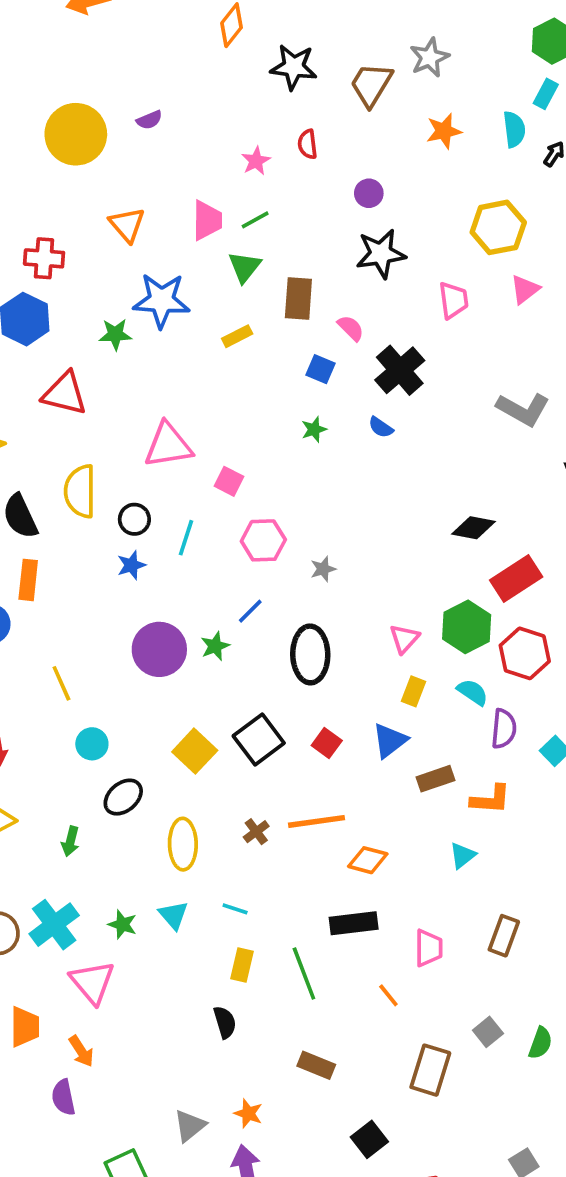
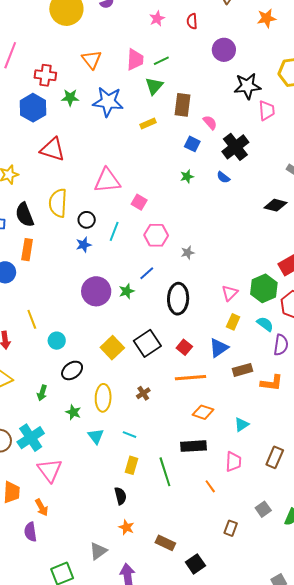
pink star: (256, 161) -> (157, 19), moved
purple circle: (369, 193) -> (224, 50), size x1.5
black star: (381, 254) -> (247, 86), moved
green star: (115, 334) -> (70, 98), moved
black diamond: (473, 528) -> (275, 205), moved
yellow line: (61, 683) -> (32, 319), moved
orange line: (316, 821) -> (190, 378), moved
cyan triangle: (462, 855) -> (242, 425), moved
green star: (123, 924) -> (73, 412), moved
brown rectangle: (316, 1065) -> (165, 543), moved
brown rectangle: (430, 1070) -> (231, 528), size x0.6
orange star: (248, 1113) -> (126, 527), moved

